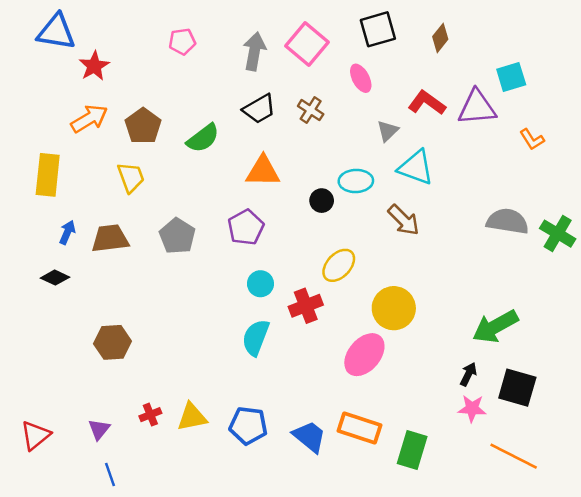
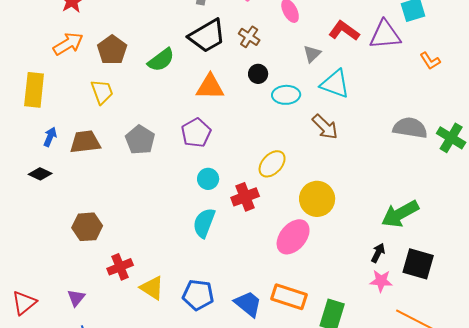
black trapezoid: (259, 109) -> (207, 36), size x1.4
black circle: (322, 201) -> (258, 74), moved
red cross: (150, 415) -> (120, 267), moved, size x1.4
yellow triangle: (192, 417) -> (152, 288), turned 44

